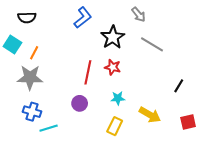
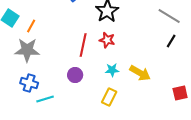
gray line: (152, 44) -> (169, 16), moved
black line: (179, 86) -> (171, 41), moved
yellow arrow: (150, 115) -> (140, 73), moved

